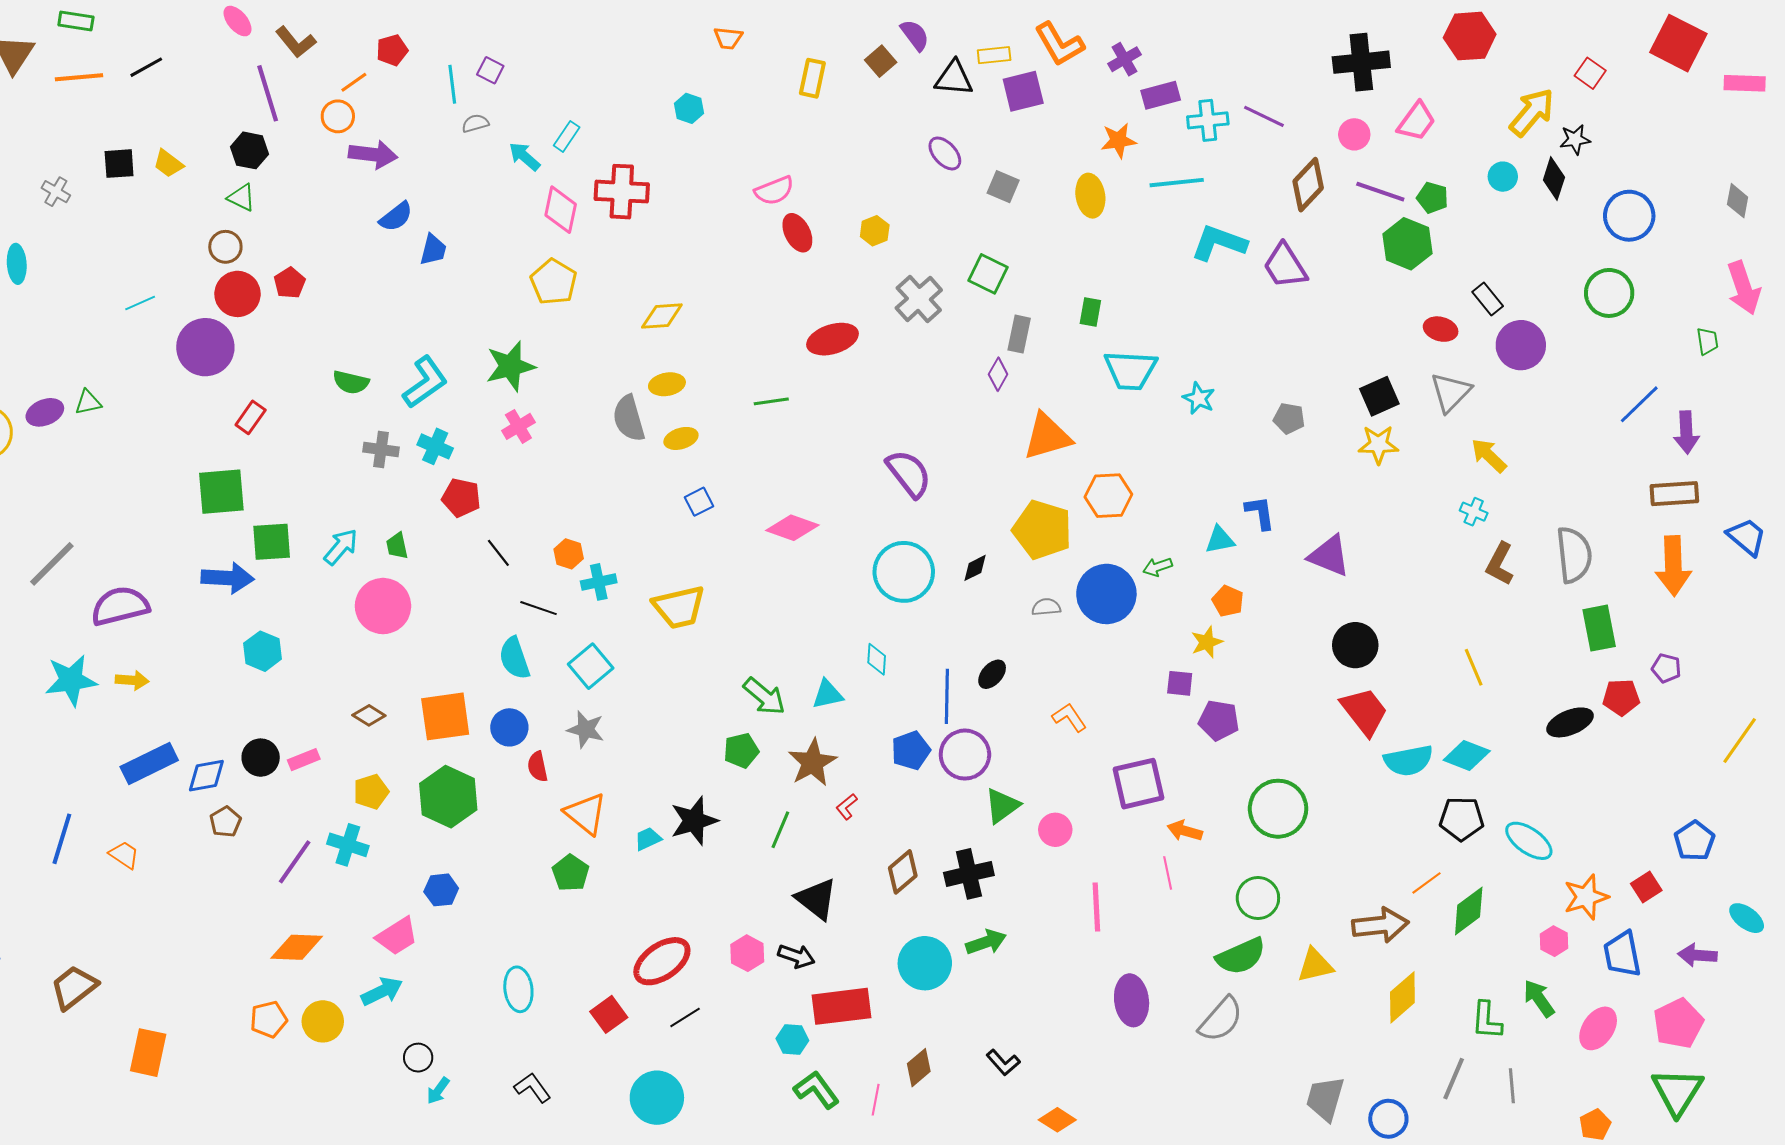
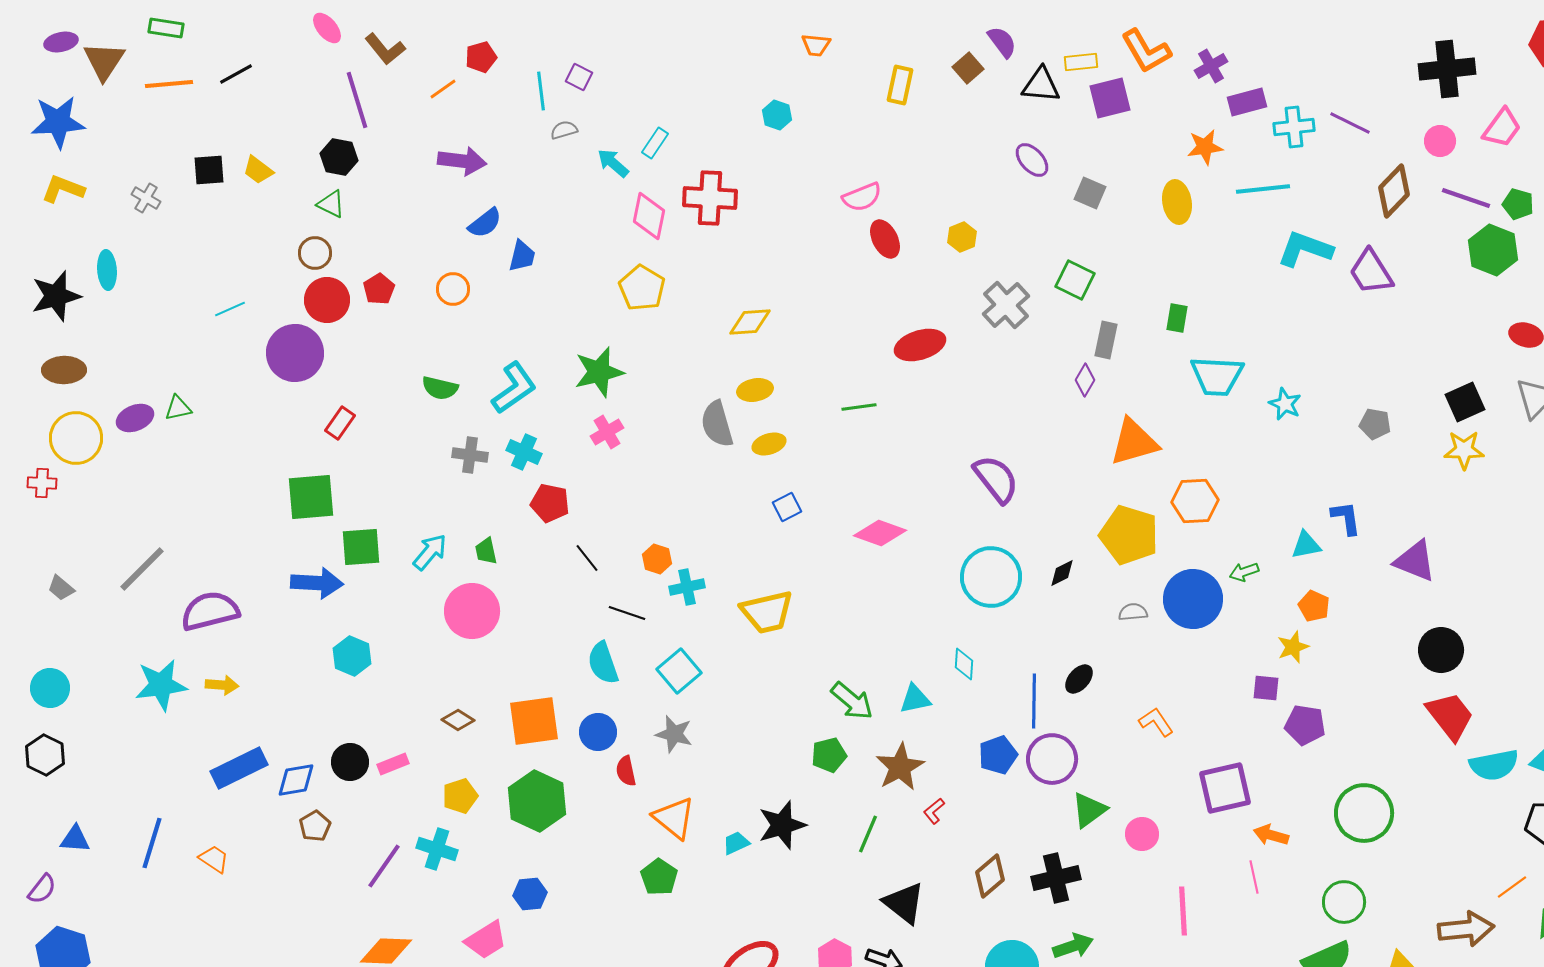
orange circle: (338, 116) -> (453, 289), moved

